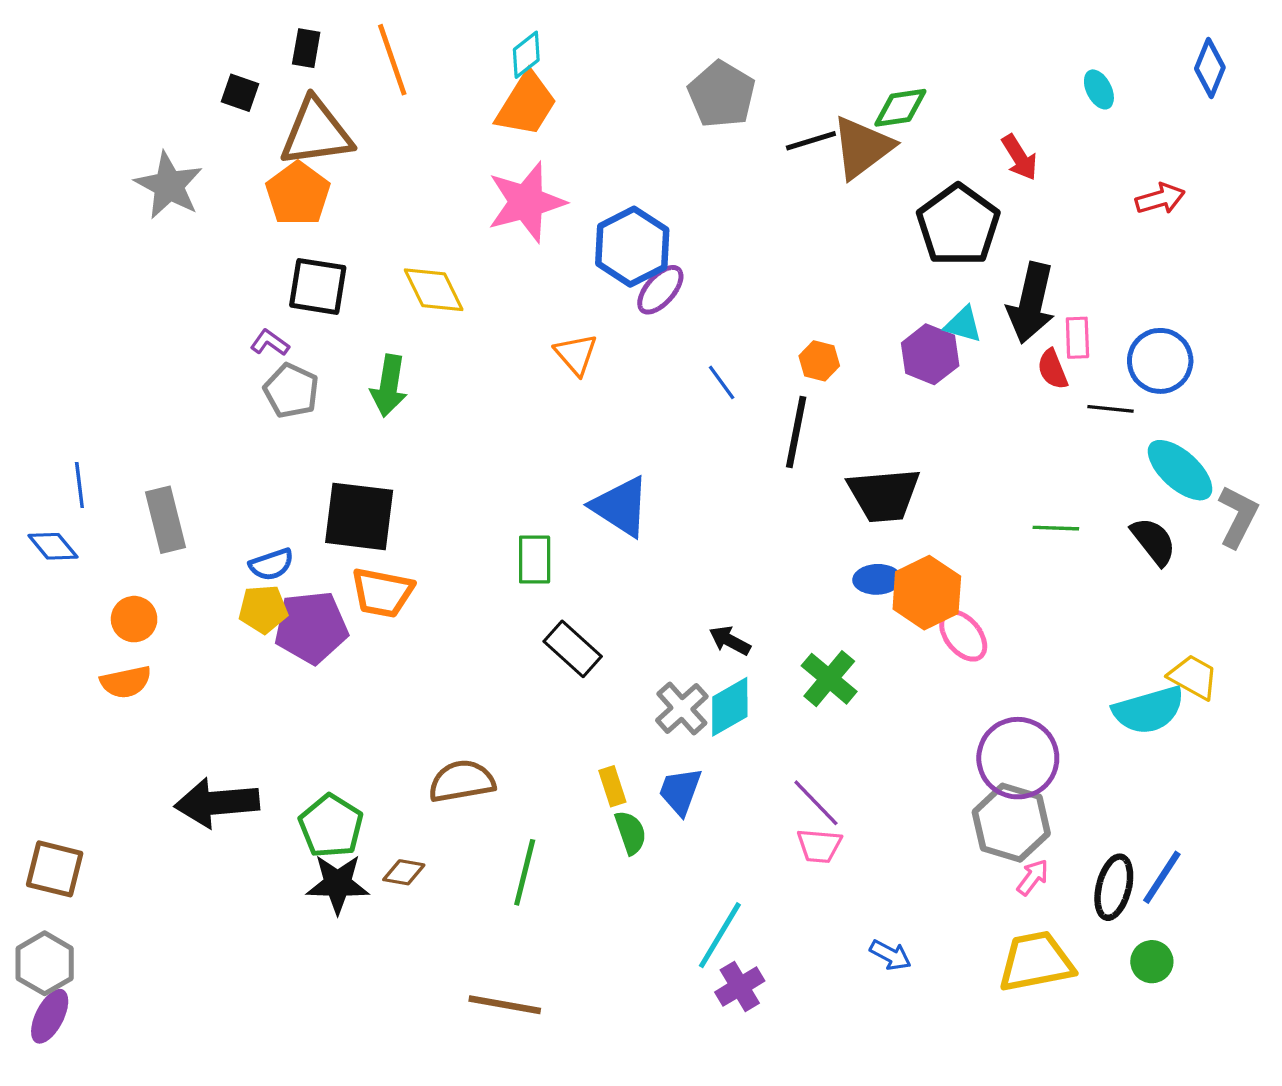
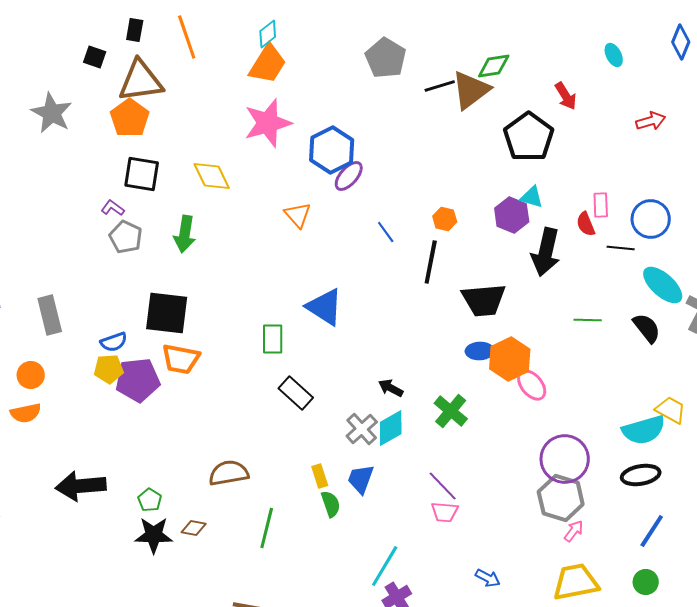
black arrow: (1031, 303) -> (546, 252), moved
green pentagon: (331, 826) -> (150, 500), size x0.6
black ellipse: (1114, 887) -> (641, 475), moved, turned 66

